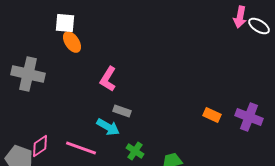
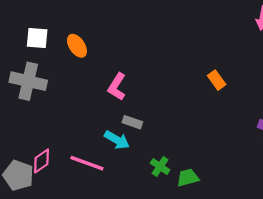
white square: (65, 23) -> (37, 38), moved
orange rectangle: (212, 115) -> (217, 80), moved, turned 30
green cross: (135, 151) -> (160, 167), moved

